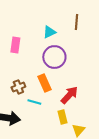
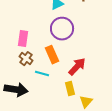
pink rectangle: (15, 45) -> (23, 39), moved
brown cross: (18, 87) -> (26, 59), turned -32

